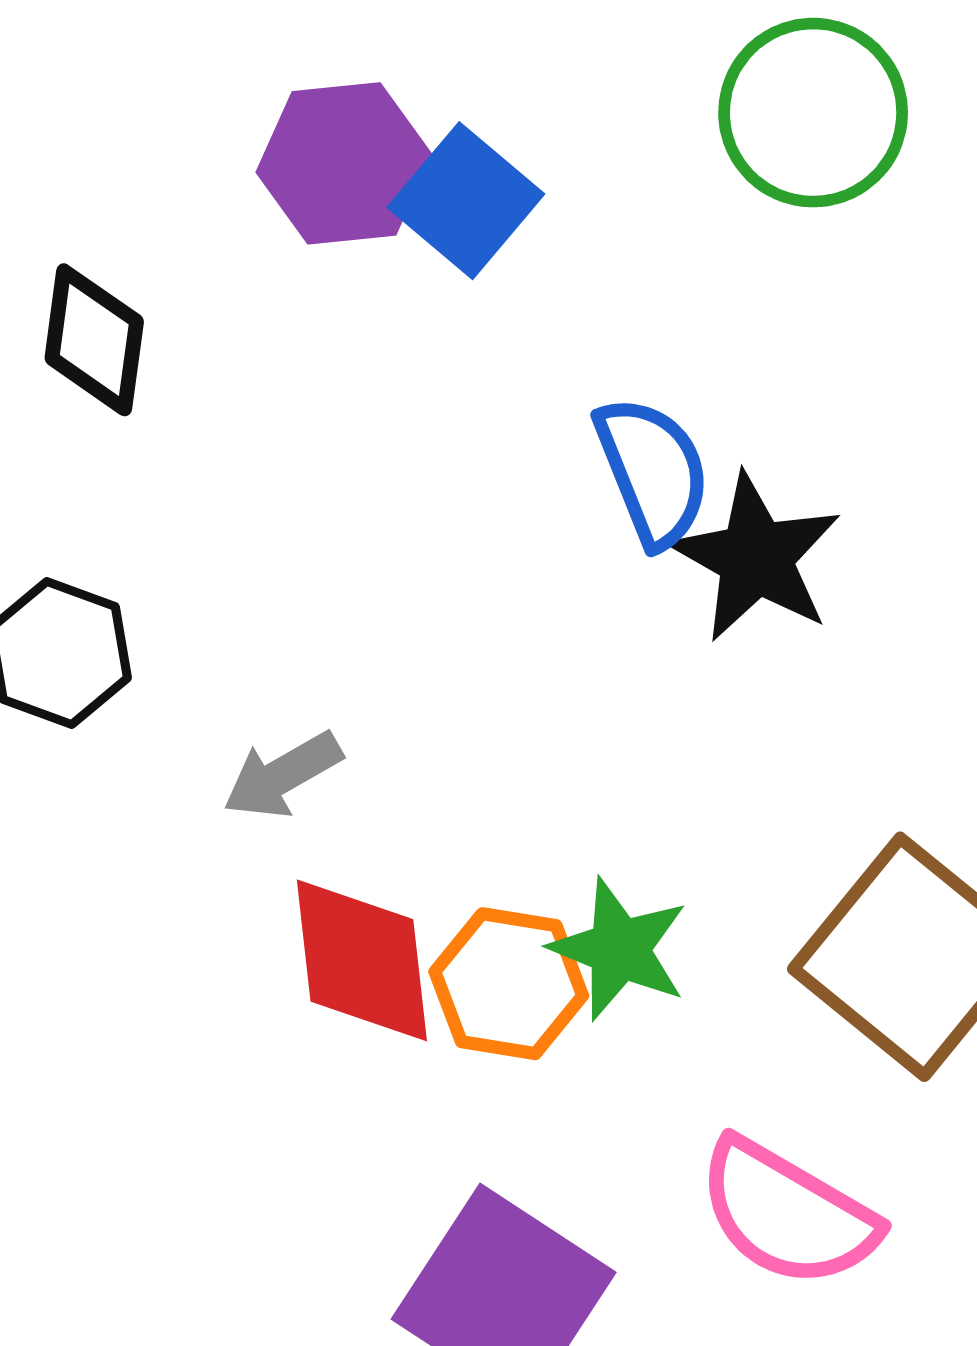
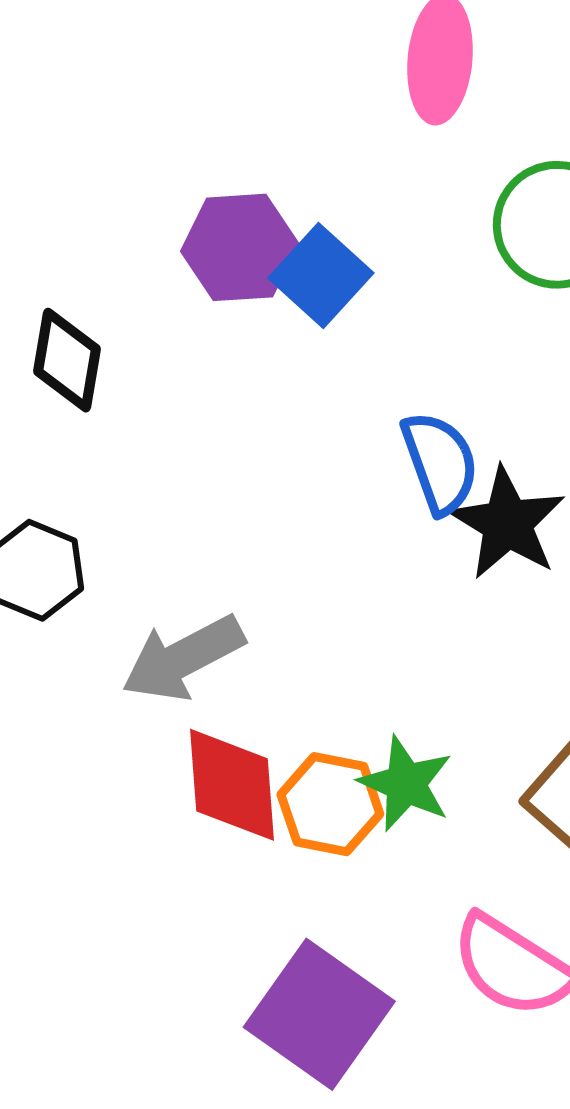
gray arrow: (283, 775) -> (183, 658), size x1.5

